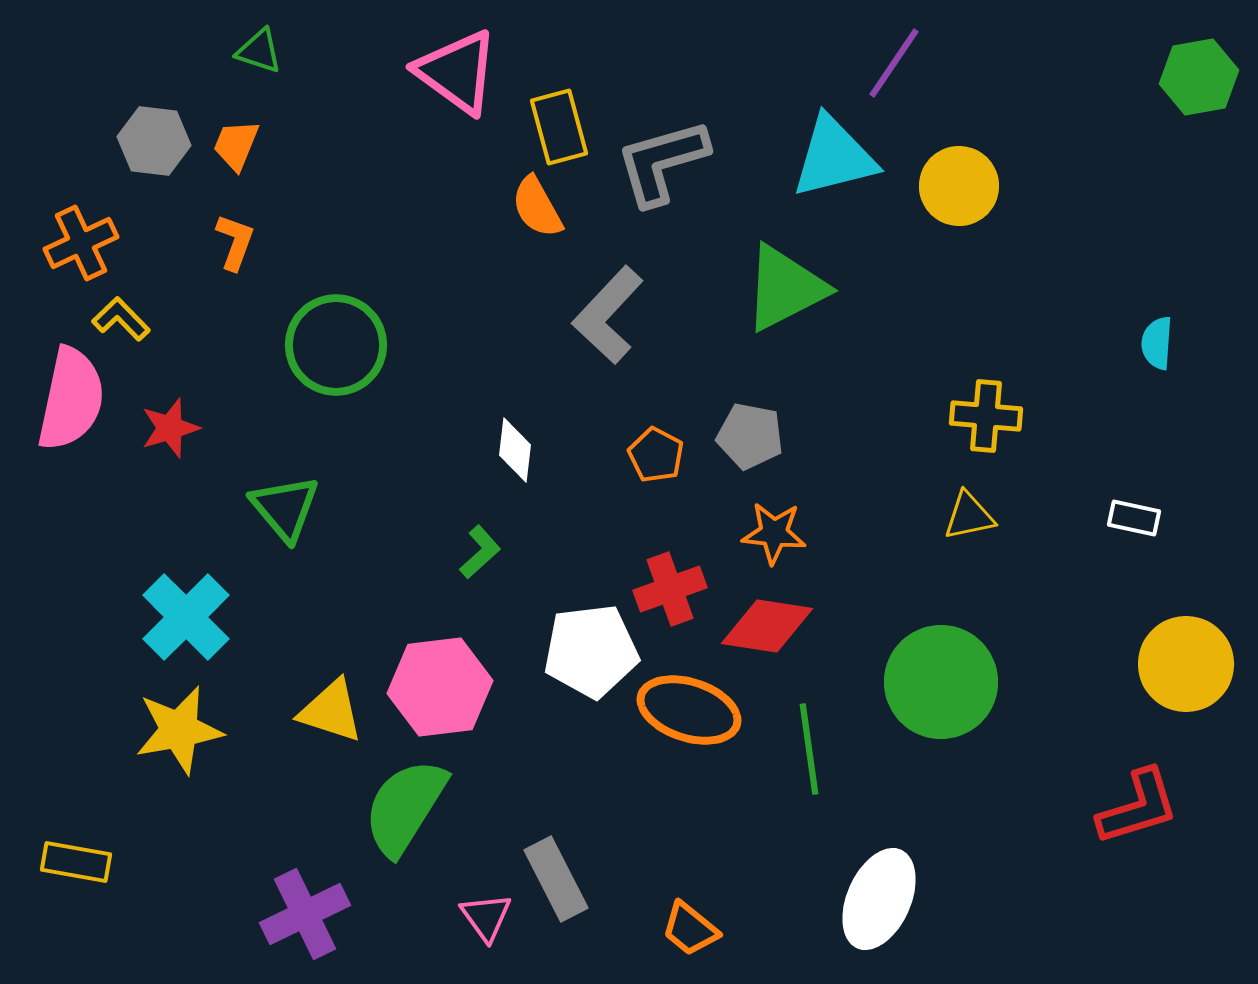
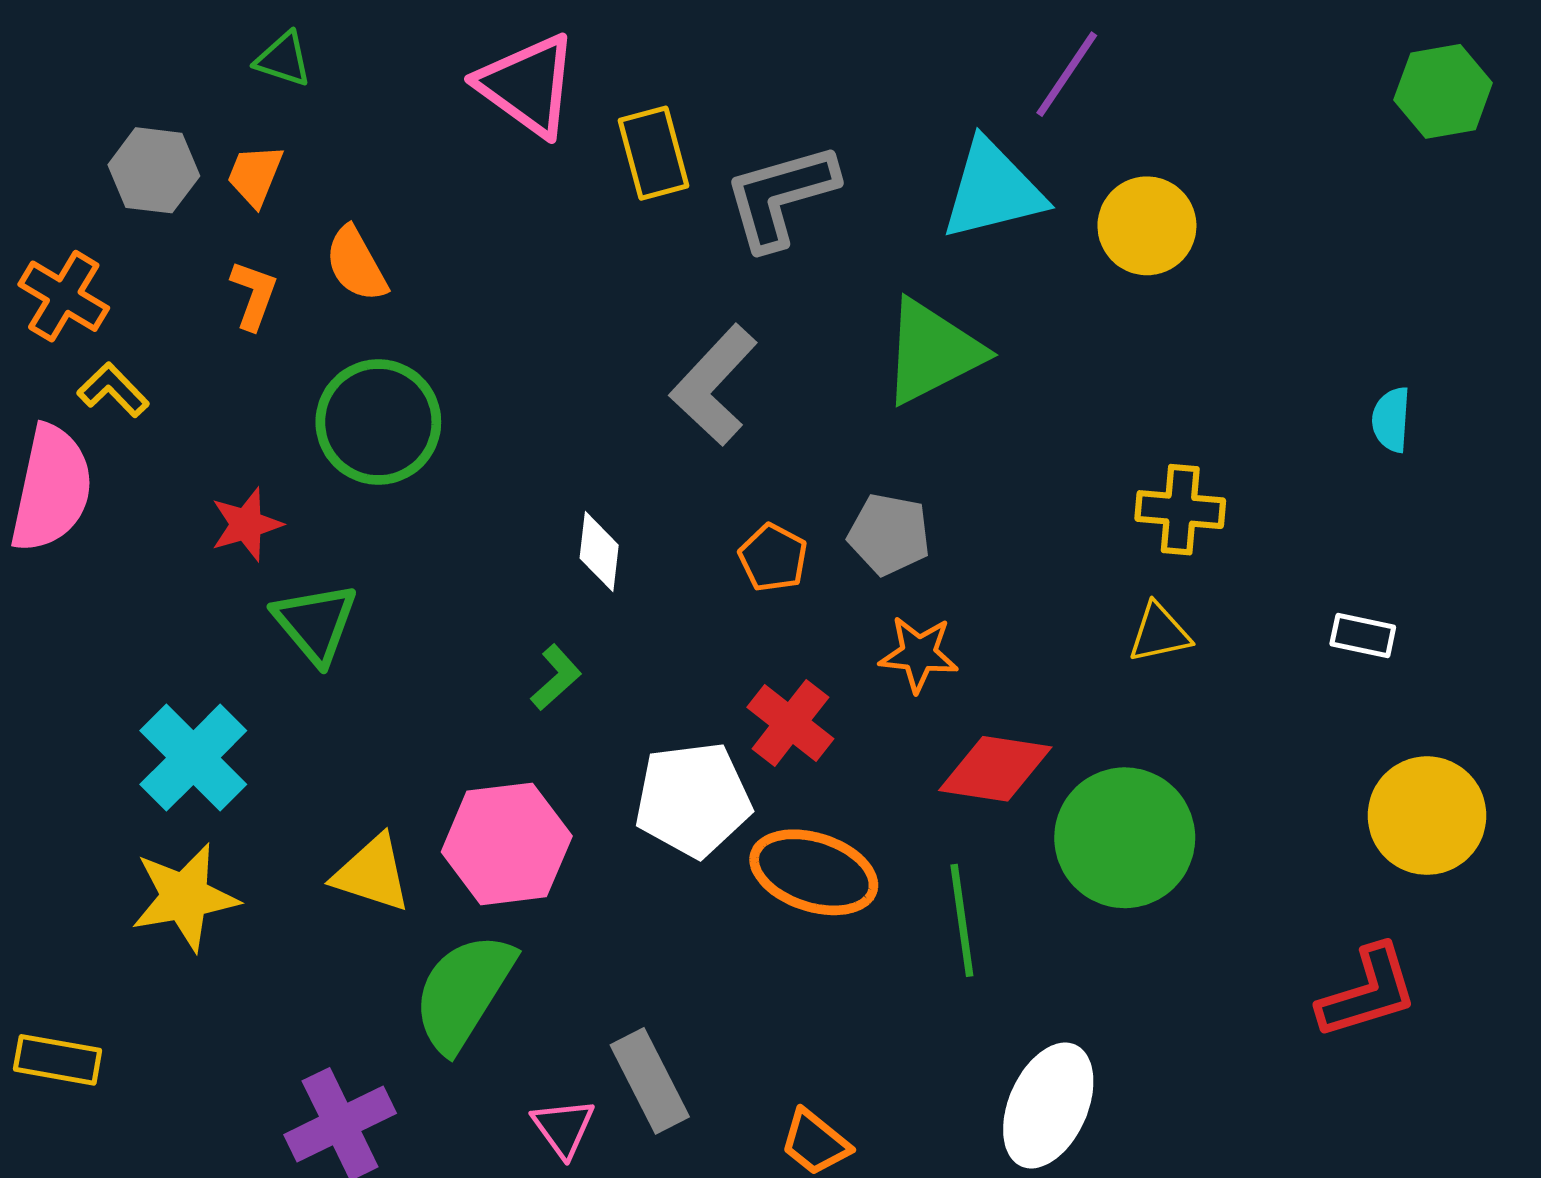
orange semicircle: (537, 207) -> (356, 264), moved
orange cross: (81, 243) -> (64, 296), turned -34
red star: (170, 428) -> (246, 524), moved
red cross: (670, 589) -> (790, 723), turned -32
red diamond: (767, 626) -> (995, 769), moved

